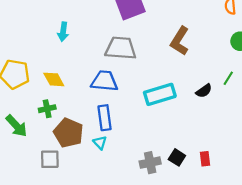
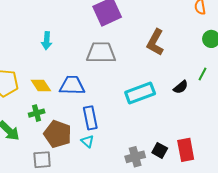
blue trapezoid: (104, 81) -> (72, 85), moved
red rectangle: (205, 159) -> (186, 150), size x1.6

